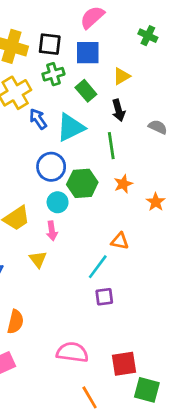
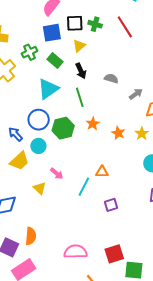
green cross: (148, 36) -> (95, 24), moved
black square: (50, 44) -> (75, 23), moved
blue arrow: (38, 119) -> (15, 134), moved
cyan circle: (58, 202) -> (38, 146), moved
pink arrow: (52, 231) -> (57, 174), moved, turned -32
orange triangle: (120, 241) -> (102, 172), moved
purple square: (104, 297) -> (111, 205), moved

